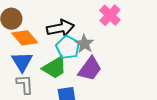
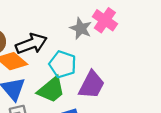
black arrow: (61, 28) -> (31, 44), moved
gray star: (84, 44) -> (81, 28), moved

